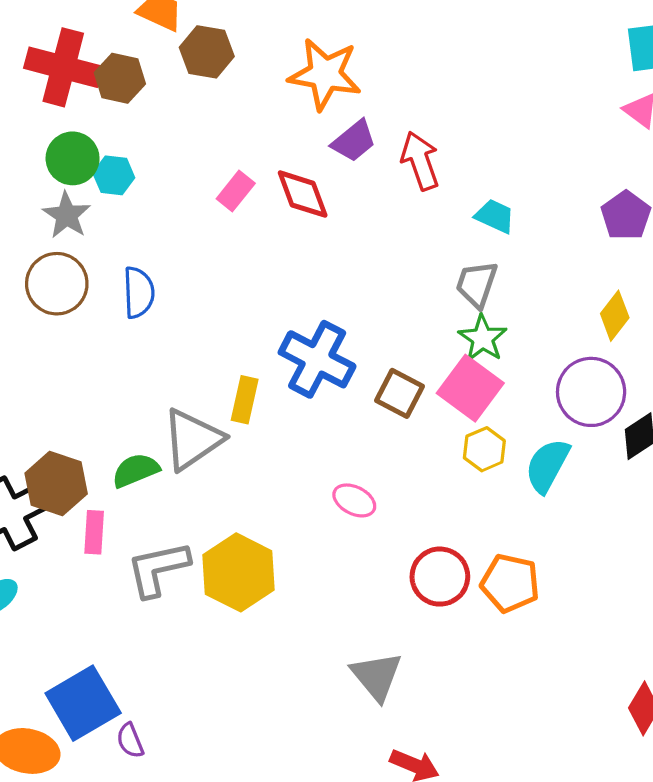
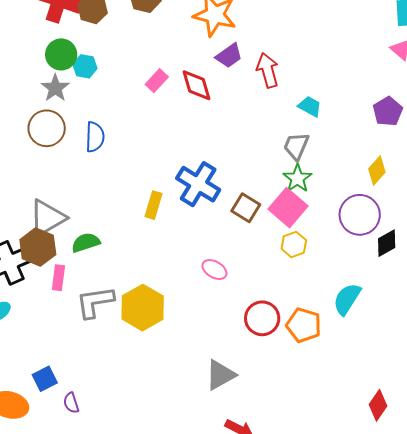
gray triangle: (192, 439) -> (47, 218), moved
cyan semicircle: (547, 466) -> (347, 299), moved
gray triangle: (377, 676) -> (220, 375), turned 36
blue square: (83, 703) -> (45, 379), size x0.6

